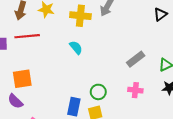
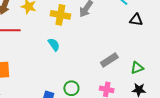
black triangle: (160, 14) -> (136, 20), turned 40

